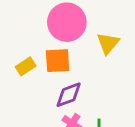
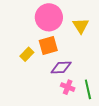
purple diamond: (69, 95) -> (61, 68), turned 30

